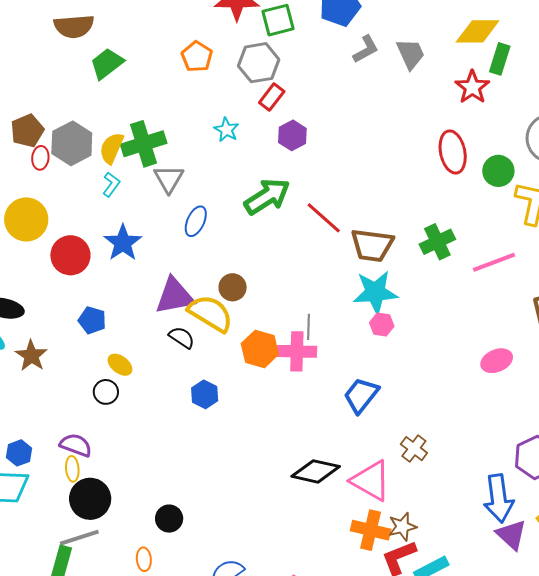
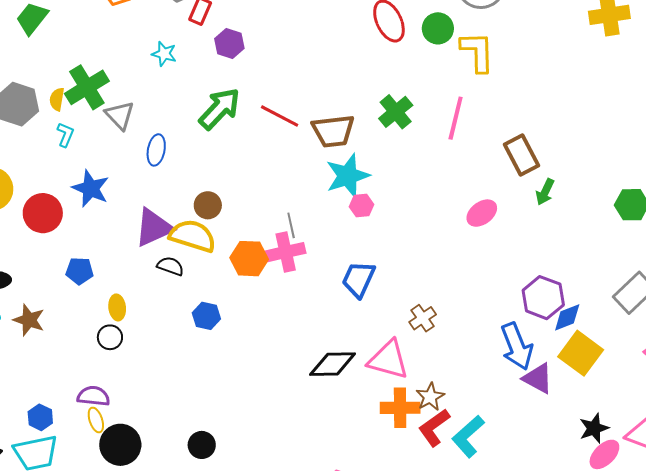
yellow semicircle: (112, 148) -> (57, 99), size x0.7
pink line: (494, 262) -> (456, 118), turned -42
yellow ellipse: (120, 365) -> (117, 307), turned 60
brown cross: (414, 449) -> (423, 318), turned 32

